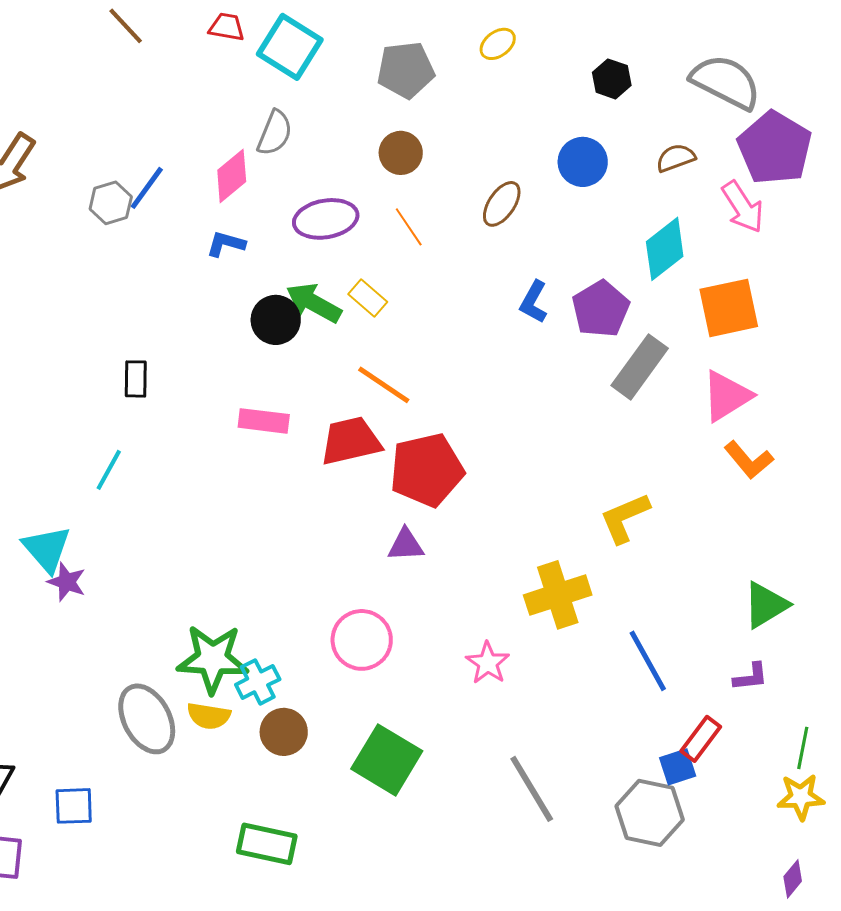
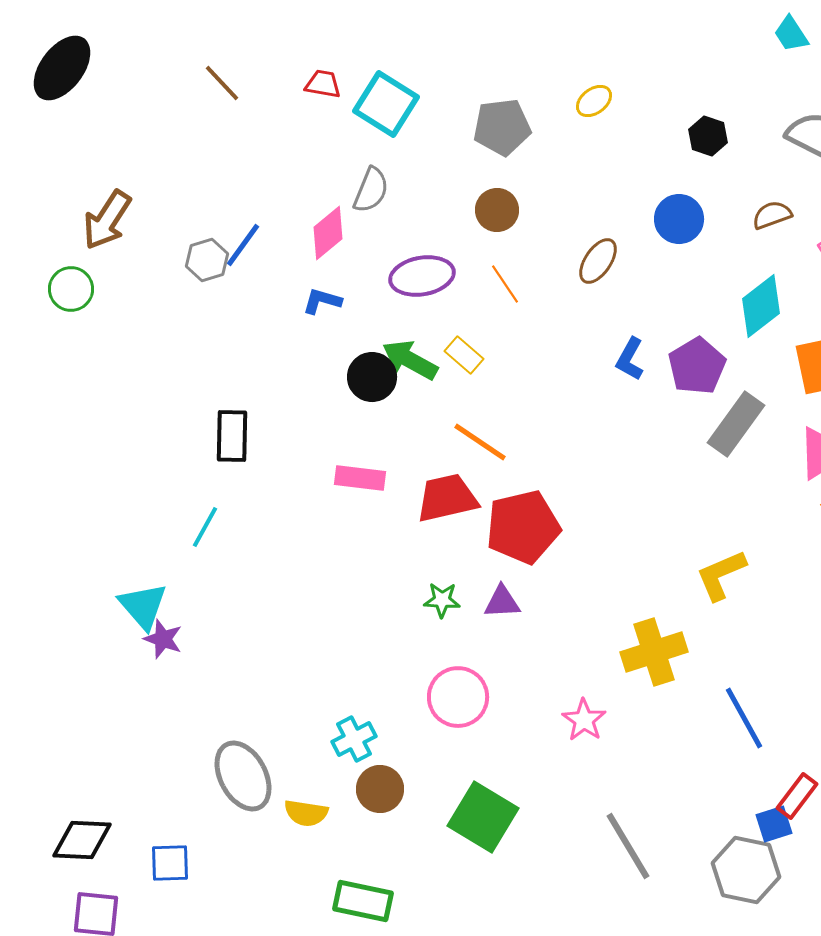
black rectangle: (136, 379) -> (232, 436), size x1.4
green star: (213, 659) -> (442, 600), moved, size x0.5
yellow semicircle: (209, 716) -> (306, 813), moved

